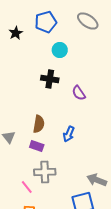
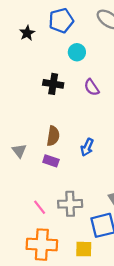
black cross: (50, 79) -> (53, 84), moved
purple semicircle: (79, 93) -> (92, 87), moved
gray cross: (45, 172) -> (70, 204), moved

